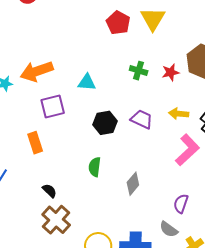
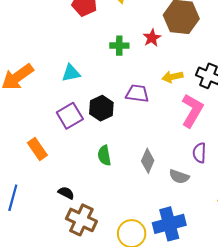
purple square: (53, 106) -> (70, 116), moved
purple semicircle: (181, 204) -> (199, 153), moved
gray semicircle: (169, 229) -> (179, 177), moved

